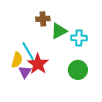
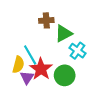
cyan cross: (79, 38) -> (78, 51), moved, turned 35
green circle: (78, 70) -> (65, 75), moved

